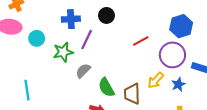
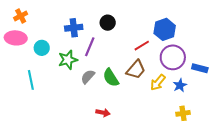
blue hexagon: (181, 26) -> (165, 29), moved
green semicircle: (106, 87) -> (111, 78), moved
cyan line: (27, 90) -> (31, 80), moved
brown trapezoid: (132, 94) -> (136, 70), moved, turned -135

